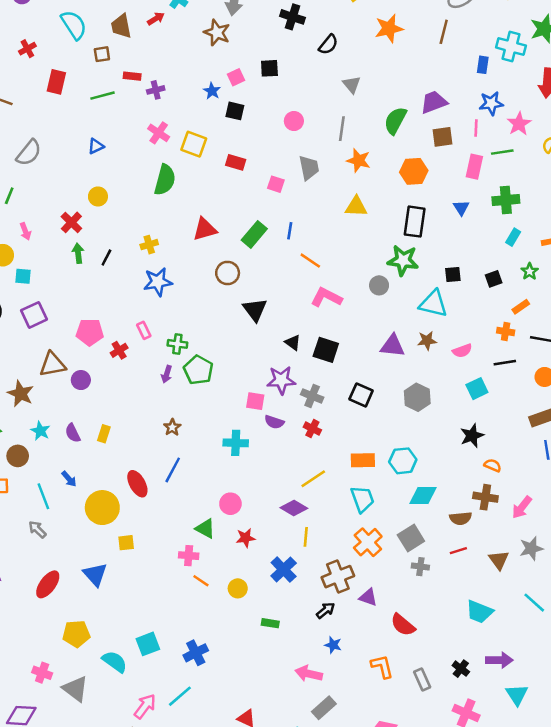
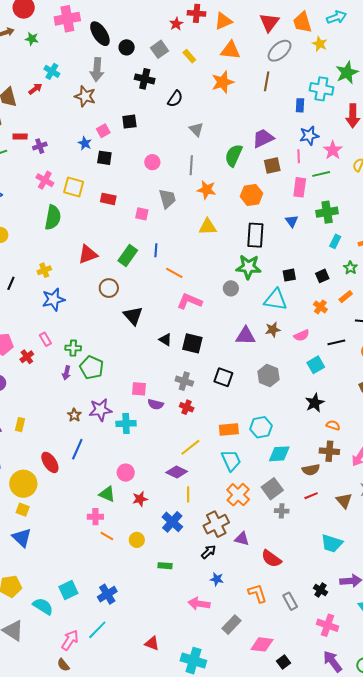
orange cross: (506, 331) -> (320, 307), moved, turned 32
purple star: (281, 380) -> (100, 410), moved
yellow square: (126, 543) -> (23, 510), moved, turned 32
gray rectangle: (324, 708) -> (231, 625), moved

